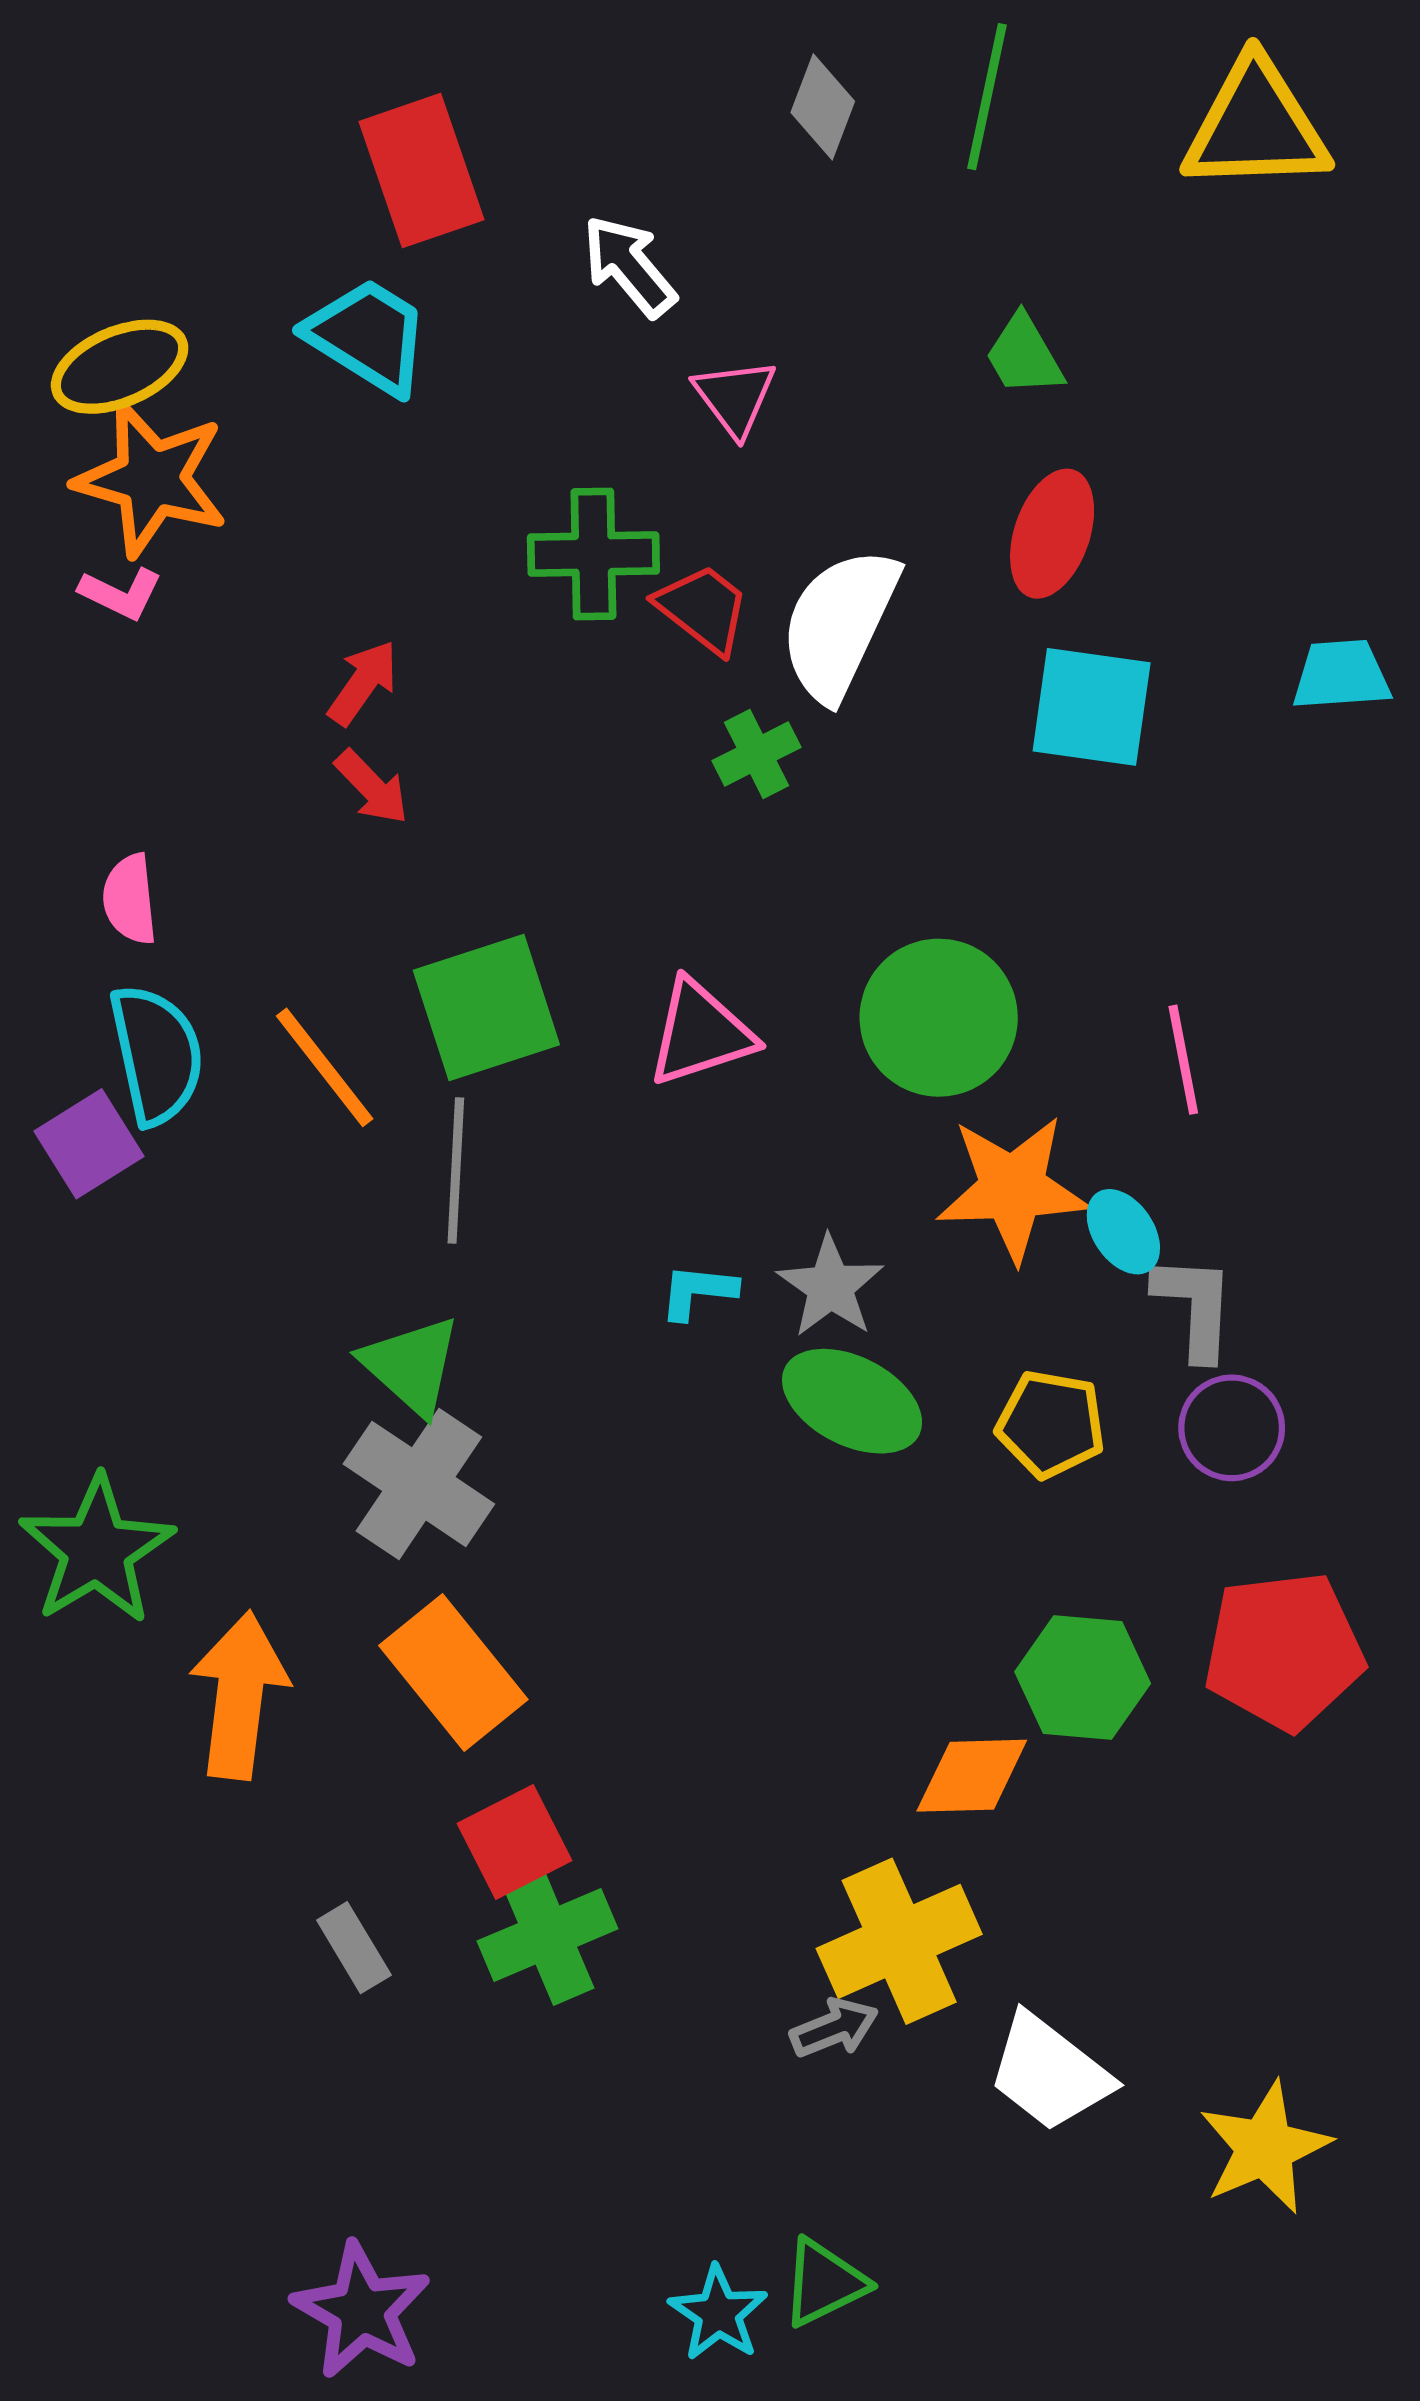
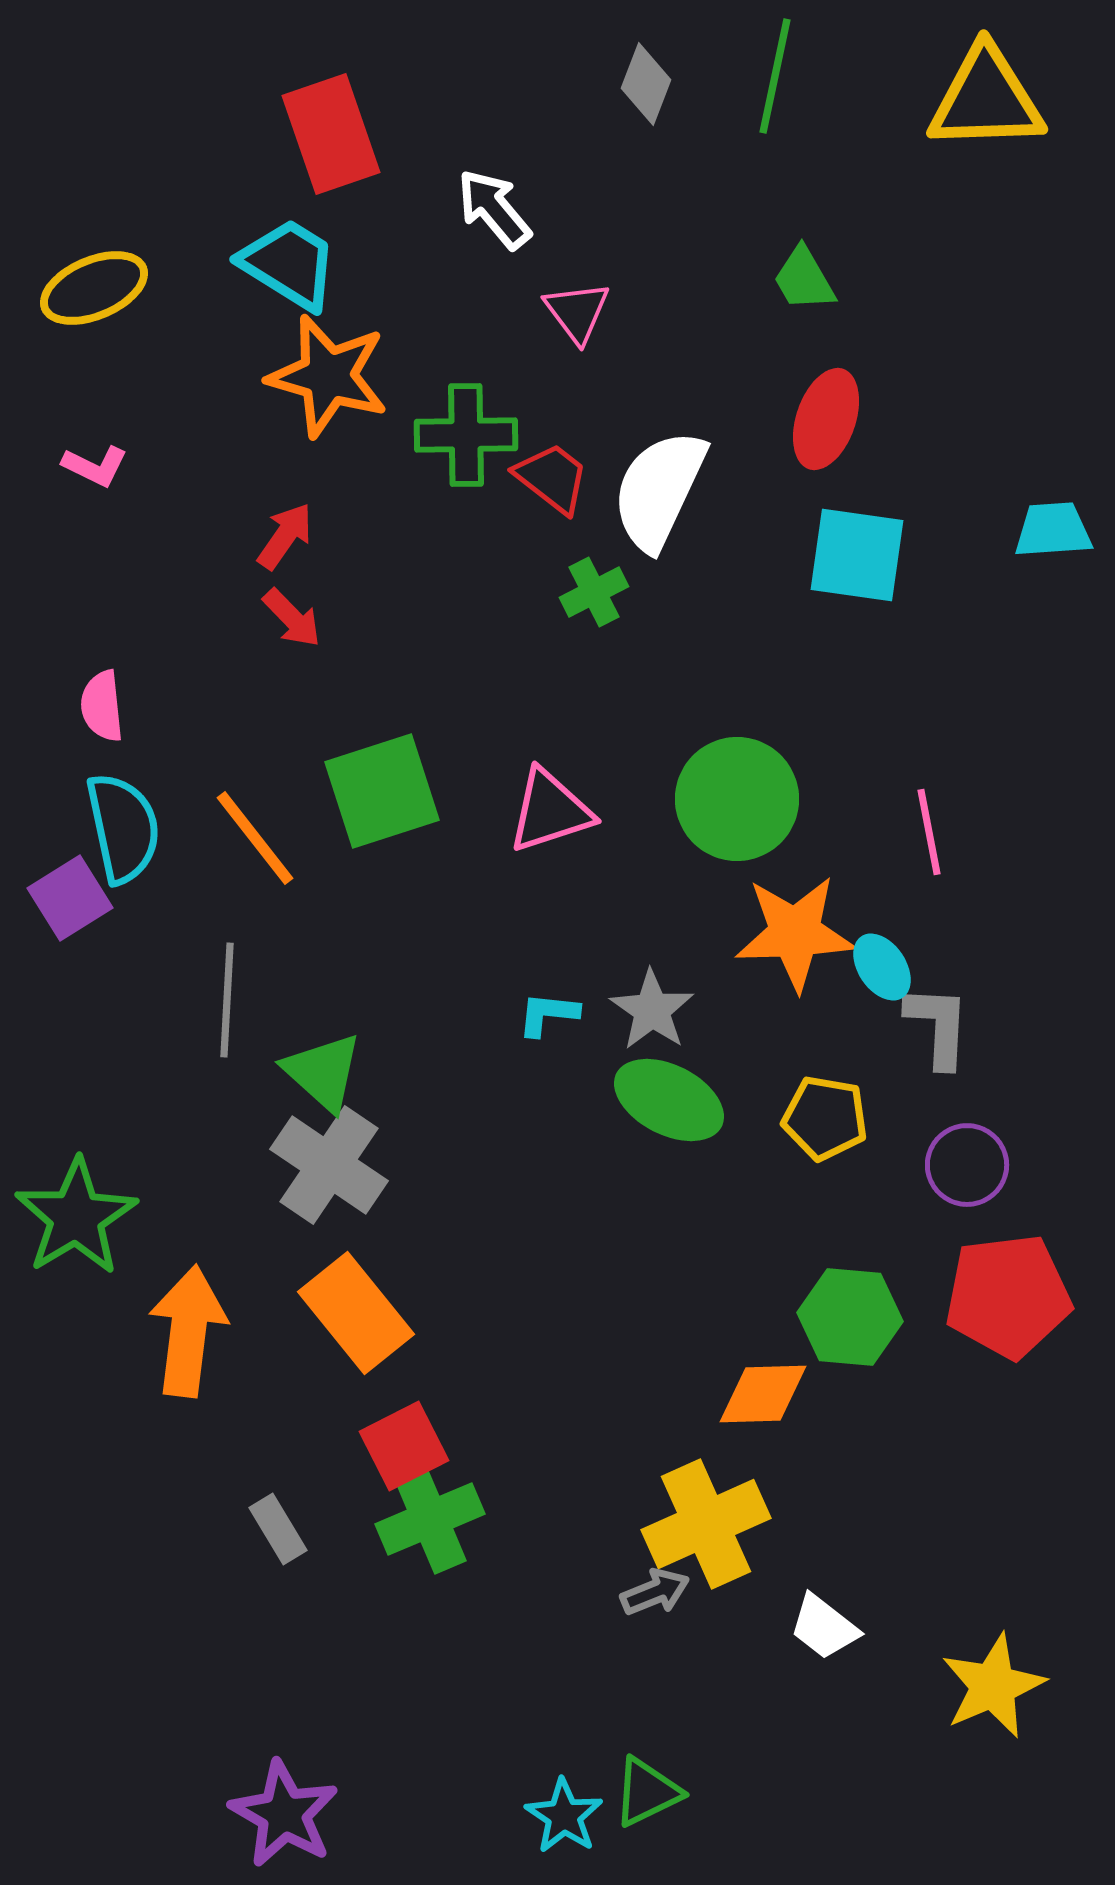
orange star: (151, 479) -> (328, 376), moved
gray line: (456, 1171) -> (227, 1000), moved
purple circle: (1232, 1428) -> (967, 1165), moved
white trapezoid: (1049, 2072) -> (824, 1627), size x0.7

